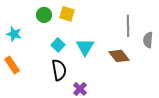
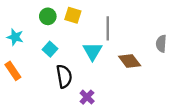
gray line: (128, 26) -> (108, 28), moved
cyan square: (58, 45) -> (50, 49), moved

